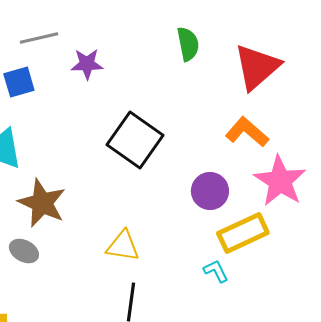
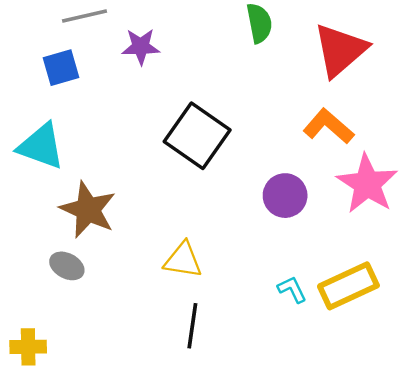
yellow rectangle: (243, 233) -> (348, 286), moved

